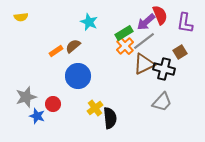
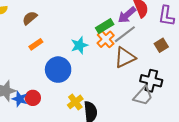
cyan star: (89, 22) -> (79, 45), moved, turned 30
brown semicircle: (73, 46) -> (30, 18), moved
black cross: (164, 69) -> (151, 81), moved
blue star: (37, 116) -> (20, 99), moved

